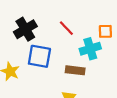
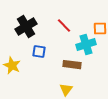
blue square: (39, 56) -> (39, 52), size x0.6

